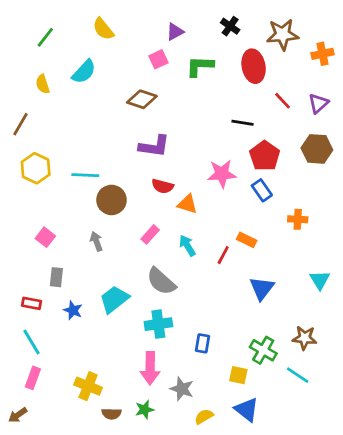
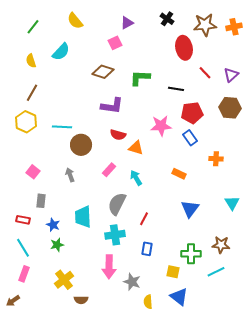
orange cross: (323, 54) -> (234, 27), moved
green L-shape: (200, 66) -> (140, 78), moved
brown line: (20, 124) -> (32, 93), moved
red pentagon: (265, 156) -> (192, 113), turned 30
red line: (223, 255) -> (144, 219), moved
gray semicircle: (161, 281) -> (117, 204), turned 75
cyan trapezoid: (114, 299) -> (83, 217), turned -55
green cross: (263, 350) -> (191, 254), turned -30
cyan line: (298, 375) -> (216, 272), turned -60
yellow cross: (88, 386) -> (64, 280), turned 30
green star: (145, 410) -> (57, 245), moved
yellow semicircle: (204, 416) -> (148, 302), turned -64

